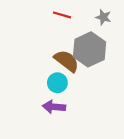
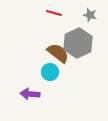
purple arrow: (54, 107) -> (30, 94), moved

